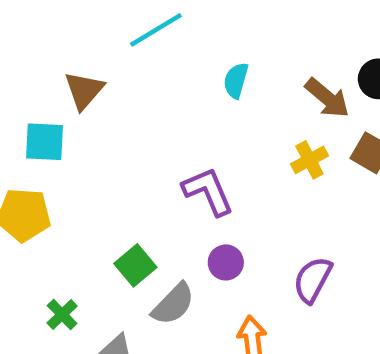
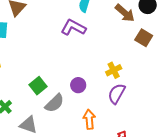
yellow cross: (309, 160) -> (114, 70), moved
purple L-shape: (208, 191) -> (73, 27), moved, turned -40

